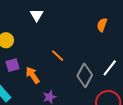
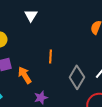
orange line: (58, 56) -> (50, 57), turned 48

